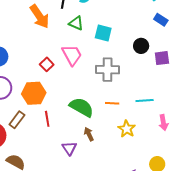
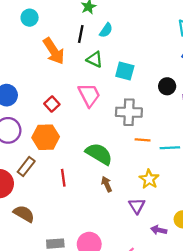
red square: (47, 64) -> (52, 104), moved
orange line: (112, 103) -> (143, 140), moved
red line: (47, 119) -> (63, 178), moved
purple triangle: (69, 148) -> (137, 206), moved

